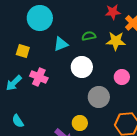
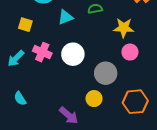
yellow star: (116, 41) -> (124, 28), moved
white circle: (82, 67) -> (73, 54), moved
yellow circle: (80, 123) -> (94, 99), moved

